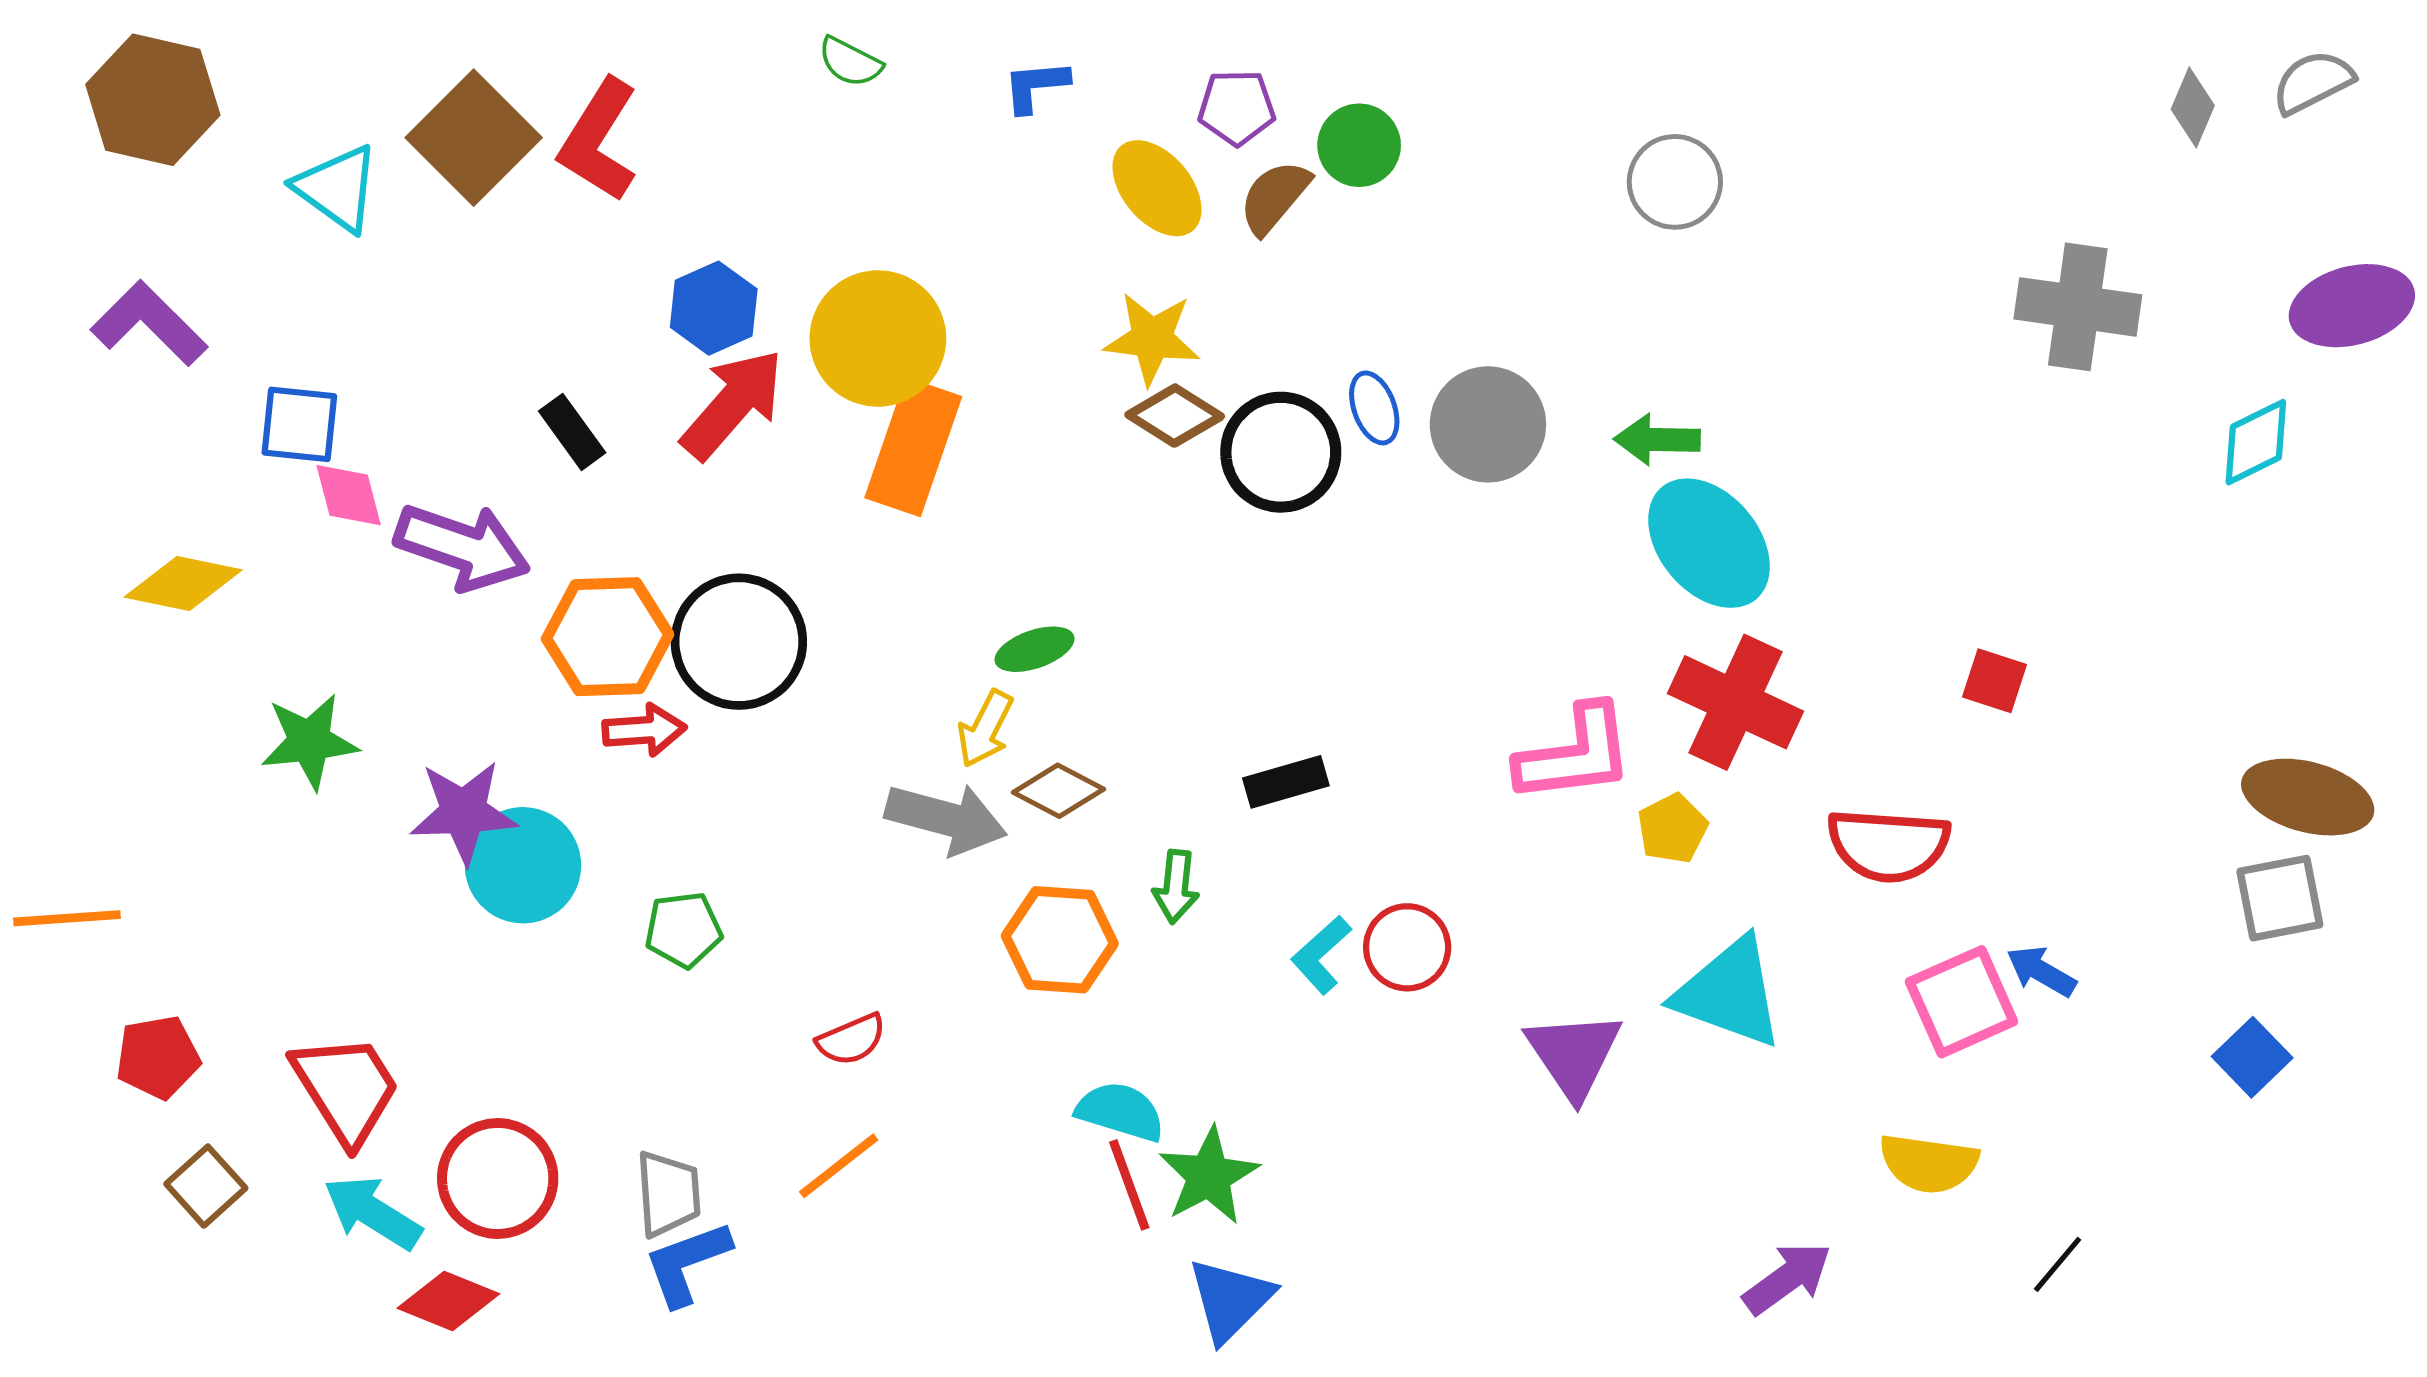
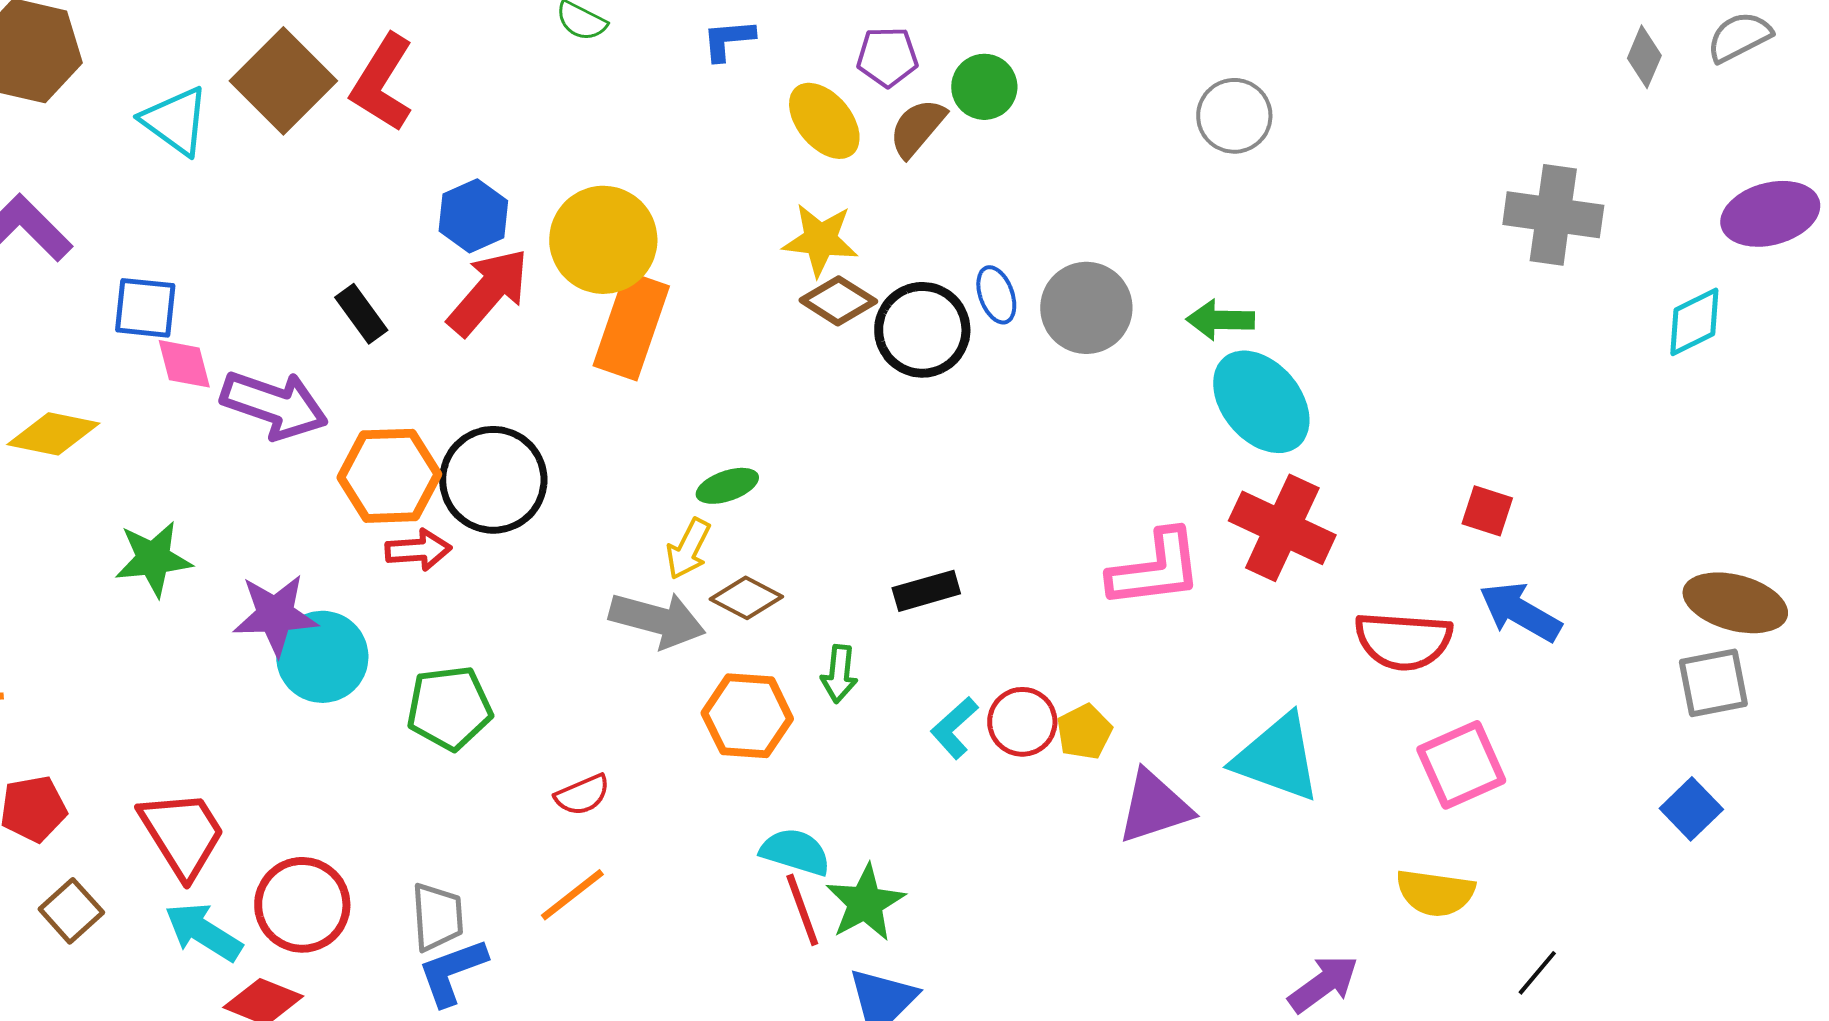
yellow pentagon: (1672, 829) -> (1084, 732), moved
green pentagon: (683, 930) -> (449, 708), size x1.4
blue arrow: (2041, 971) -> (1520, 612), moved, size x1.5
purple triangle: (1574, 1055) -> (1154, 807), turned 46

